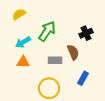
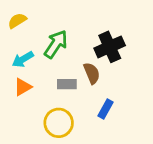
black cross: (86, 33) -> (110, 47), size x1.5
orange triangle: (23, 62) -> (23, 87), turned -32

